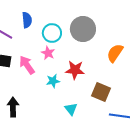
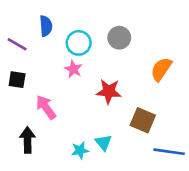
gray circle: (83, 29) -> (119, 38), size x0.7
pink arrow: (27, 65) -> (46, 107), moved
cyan star: (53, 81) -> (80, 150), moved

